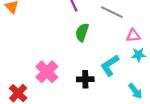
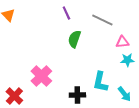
cyan L-shape: (110, 65) -> (100, 82), moved, turned -45
black cross: (85, 79) -> (77, 95), moved

